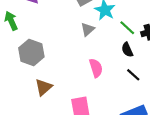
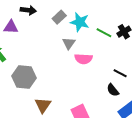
black semicircle: (127, 50) -> (113, 90), moved
pink semicircle: (96, 68) -> (83, 59), moved, turned 126

